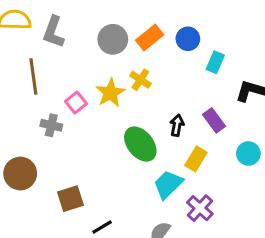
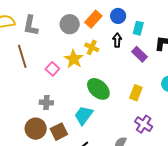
purple rectangle: (214, 120) -> (140, 54), moved
gray cross: (51, 125) -> (46, 103), moved
black arrow: (177, 125) -> (117, 40), moved
brown circle: (20, 174) -> (36, 129), moved
cyan trapezoid: (168, 184) -> (84, 115), moved

